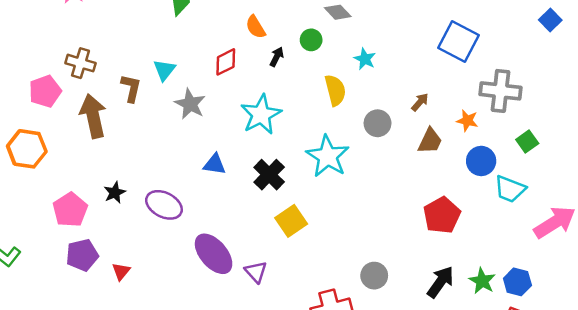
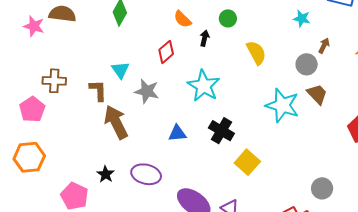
cyan star: (365, 59) -> (302, 19), moved
brown arrow: (93, 116) -> (116, 122), moved
gray circle: (378, 123) -> (307, 64), moved
brown trapezoid: (430, 141) -> (317, 94), moved, turned -55
cyan star: (328, 156) -> (282, 105), moved

